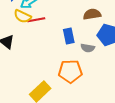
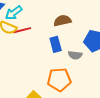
brown semicircle: (92, 14) -> (62, 21), moved

